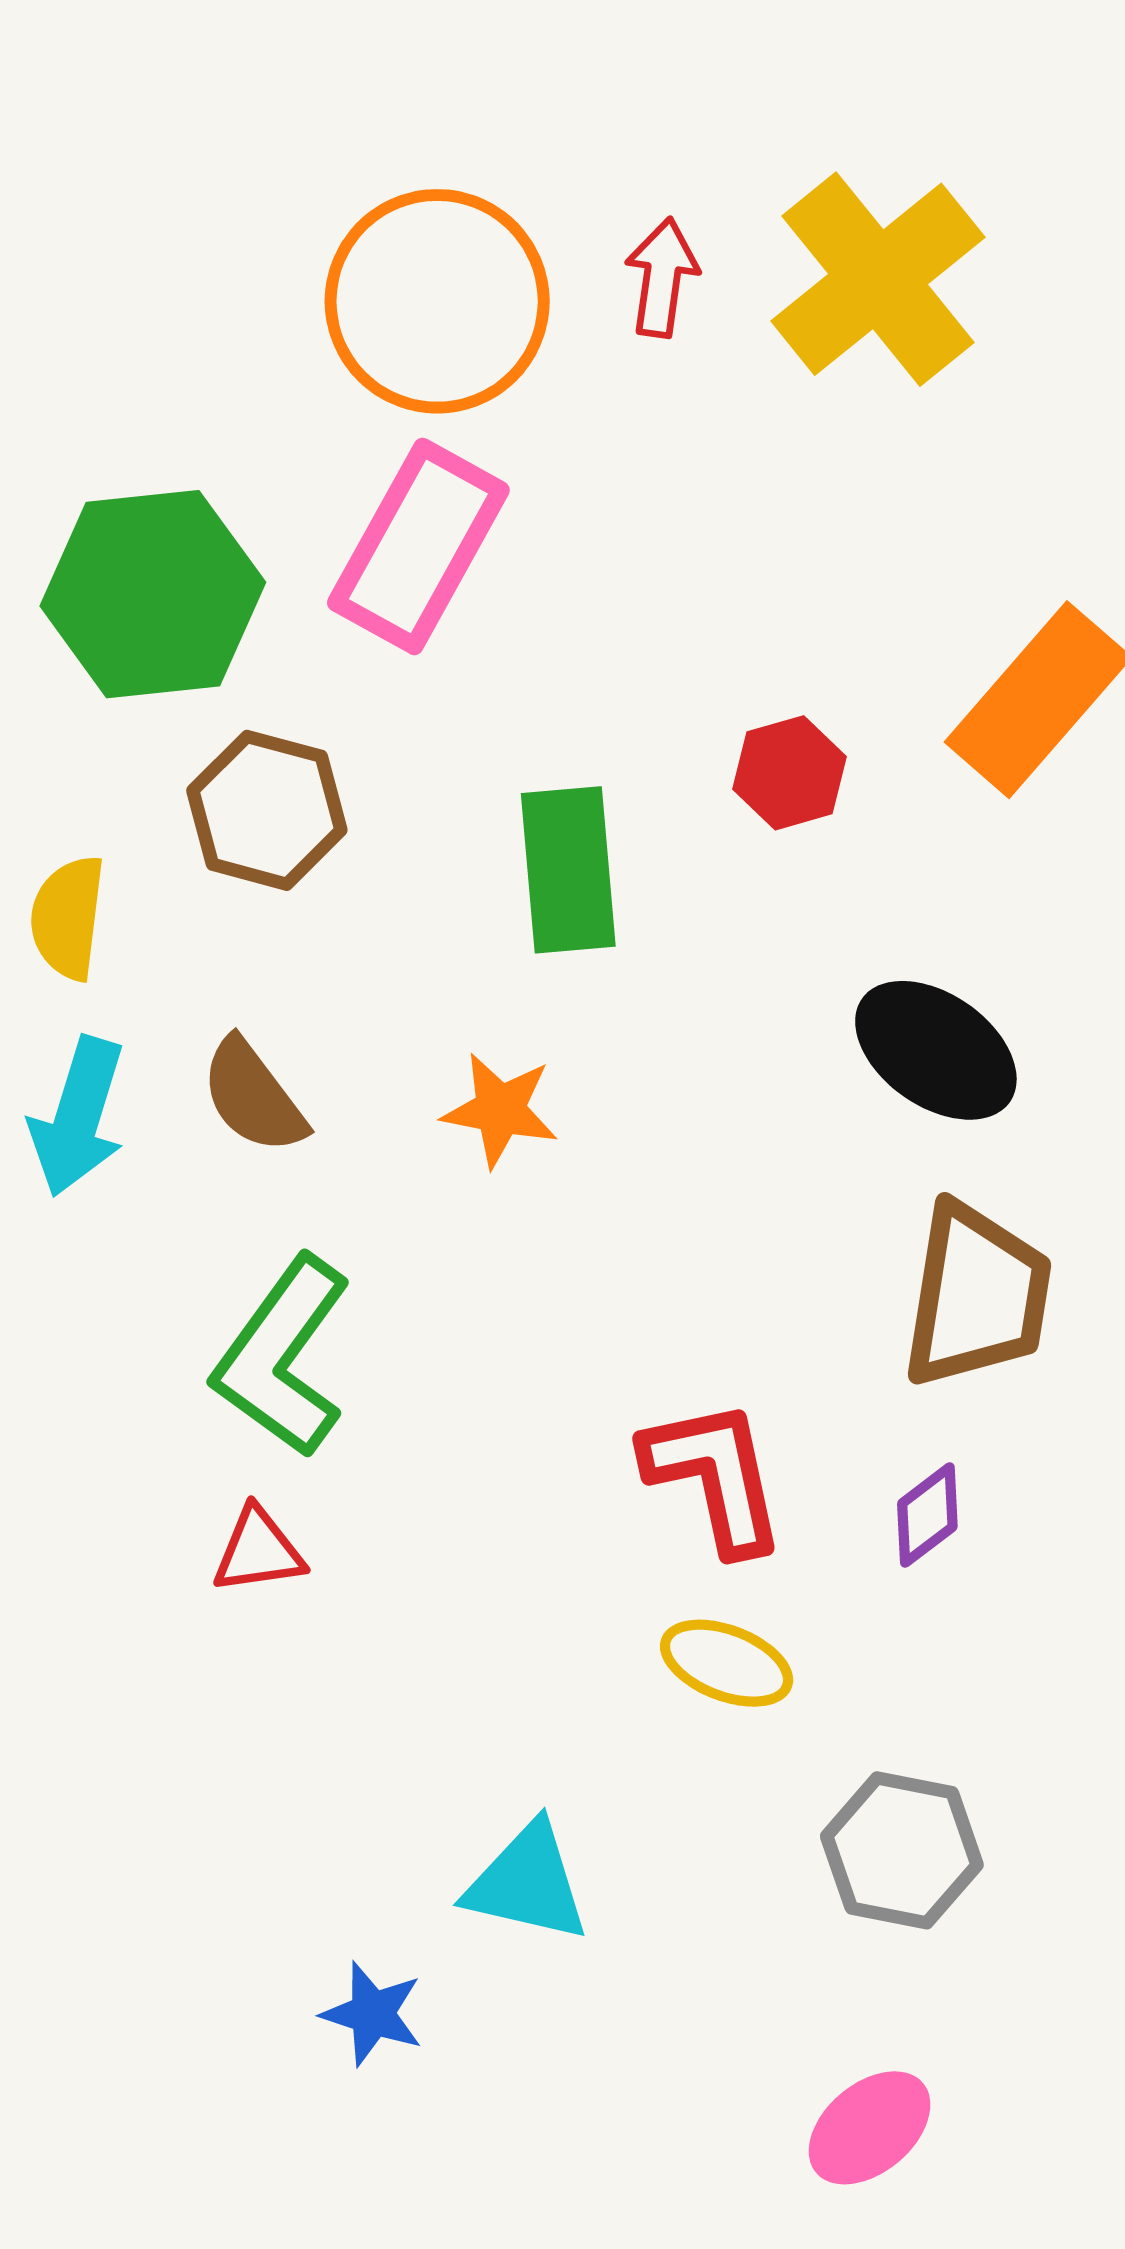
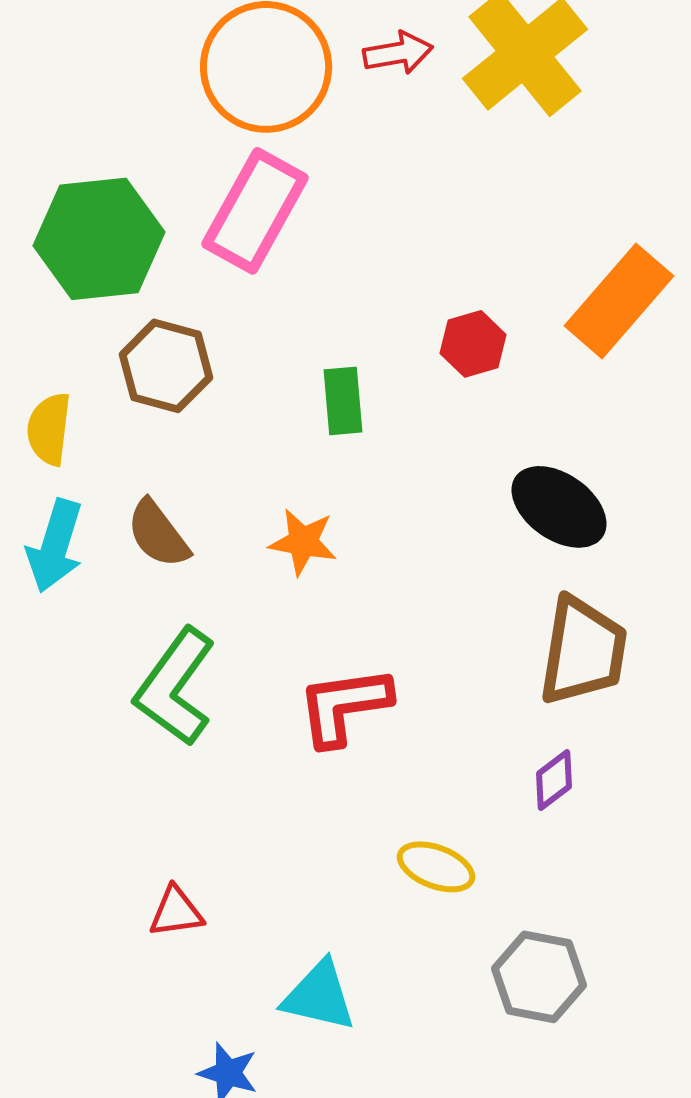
red arrow: (662, 277) -> (398, 53), turned 72
green rectangle: (568, 870) -> (343, 401), size x0.7
red L-shape: (715, 1476) -> (344, 706), moved, turned -86
red triangle: (258, 1551) -> (176, 912), moved

